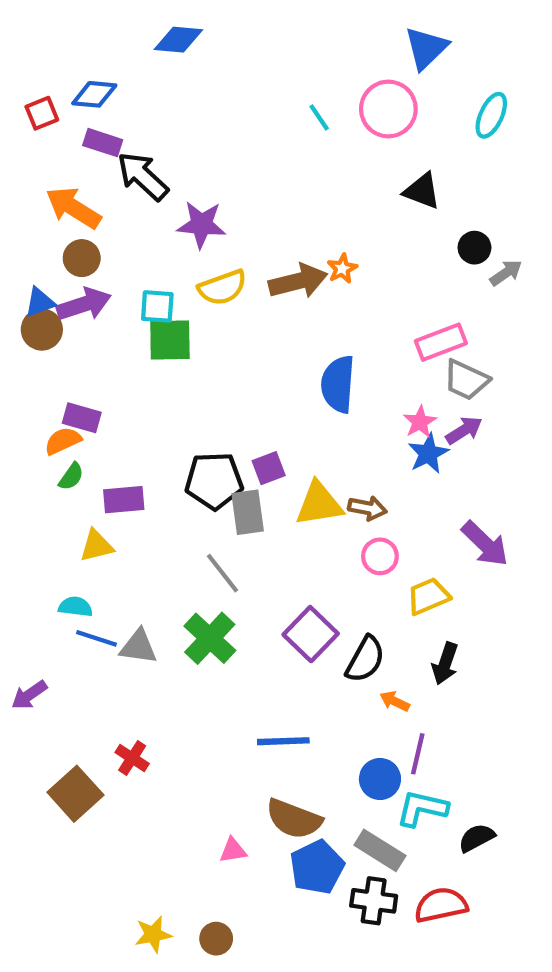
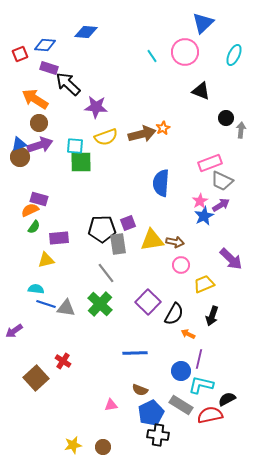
blue diamond: (178, 40) -> (86, 32), moved
gray arrow: (506, 273) -> (241, 130), turned -49
brown semicircle: (294, 819) -> (140, 390), size x0.6
black cross: (374, 901) -> (158, 435), moved
red semicircle: (441, 905) -> (210, 415), moved

